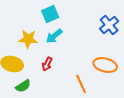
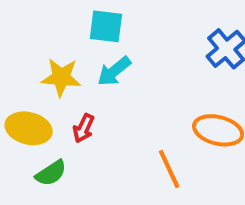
cyan square: (50, 14) -> (106, 26), turned 30
red arrow: (47, 64) -> (84, 128), moved

